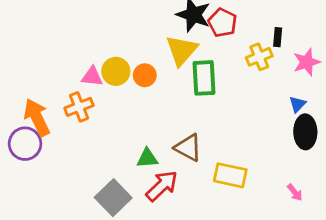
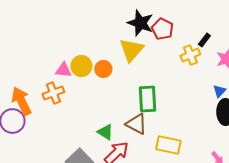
black rectangle: (278, 37) -> (204, 40), turned 32
green rectangle: (204, 78) -> (147, 99), moved
green triangle: (147, 158) -> (105, 132), turned 36

